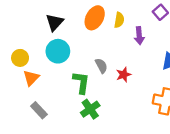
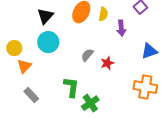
gray semicircle: (101, 66) -> (87, 55), turned -112
green L-shape: (81, 82) -> (71, 87), moved
green cross: (90, 109) -> (90, 103), moved

